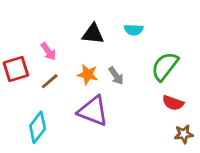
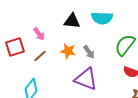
cyan semicircle: (134, 30) -> (102, 18), size x1.5
purple triangle: (93, 111) -> (86, 79), moved

